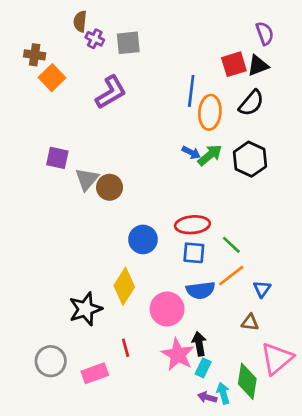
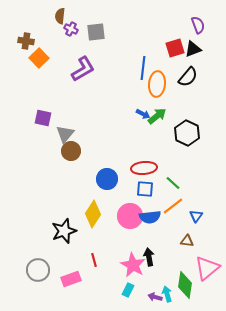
black hexagon: (250, 159) -> (187, 133), moved
brown circle: (110, 187) -> (71, 151), moved
pink circle: (167, 309) -> (130, 216), moved
cyan rectangle: (203, 368) -> (128, 290), moved

